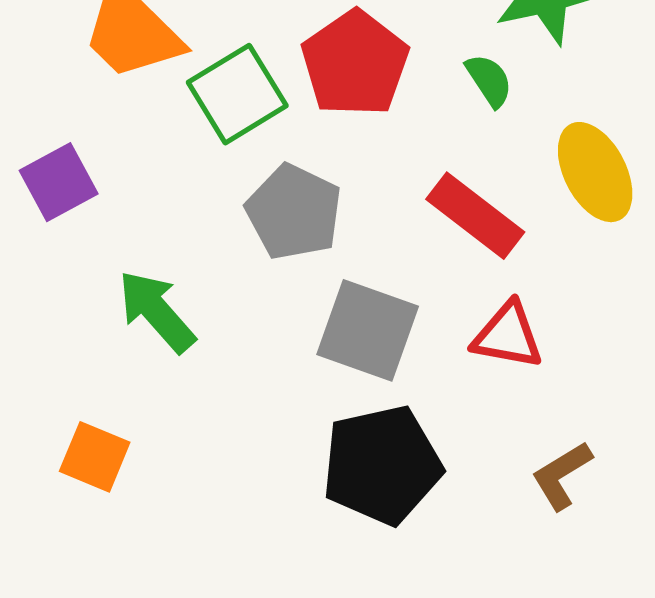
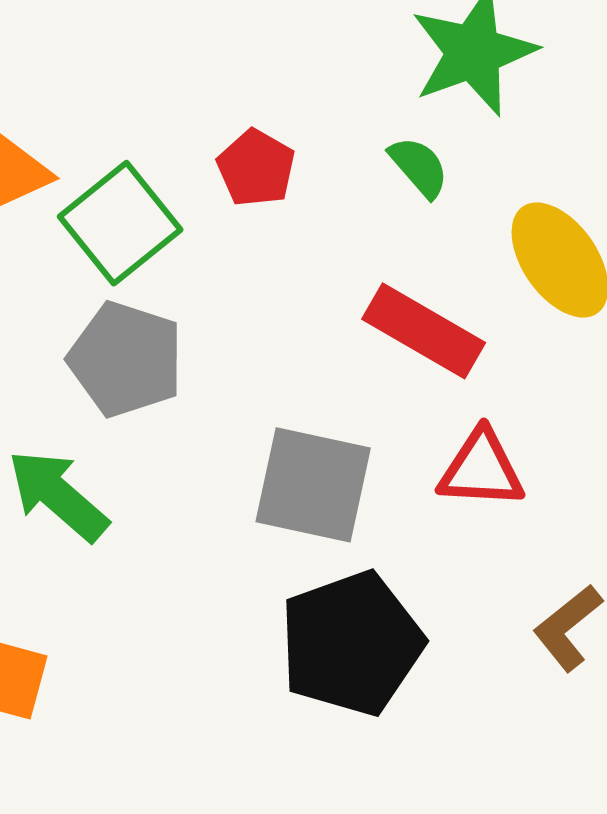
red pentagon: (355, 63) -> (256, 168), size x0.6
gray pentagon: (294, 212) -> (126, 359), moved

